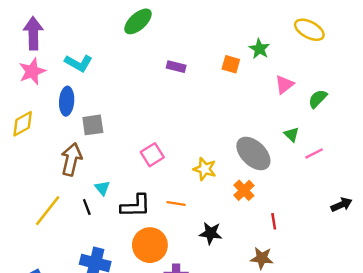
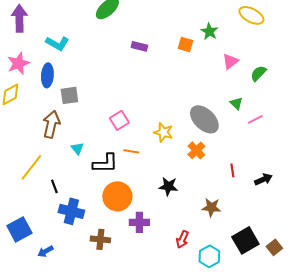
pink star: (32, 71) -> (18, 63), moved
orange line: (176, 203) -> (131, 151), moved
black arrow: (341, 205) -> (263, 179), moved
black line: (87, 207) -> (54, 186), moved
red line: (274, 221) -> (232, 170), moved

